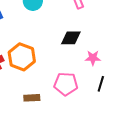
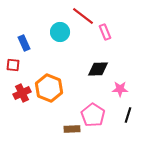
pink pentagon: (66, 84) -> (93, 115), turned 30
brown rectangle: (32, 98) -> (72, 129), moved

